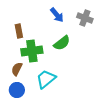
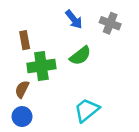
cyan trapezoid: (46, 79) -> (87, 110), moved

